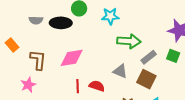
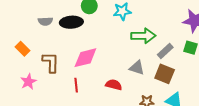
pink star: (28, 85) -> (28, 82), moved
red line: (78, 86) -> (76, 85), moved

